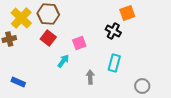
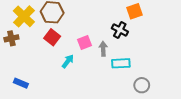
cyan rectangle: (114, 63) -> (121, 63), turned 72
gray arrow: (90, 77) -> (103, 49), moved
gray circle: (142, 86) -> (142, 85), moved

